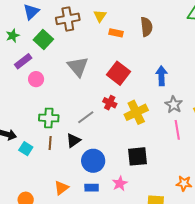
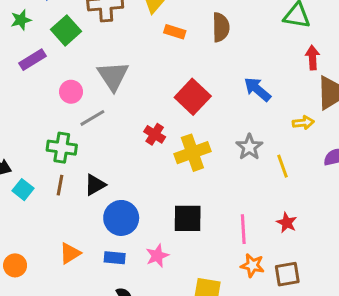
red square: (119, 73) -> (193, 97), moved
blue arrow: (161, 76) -> (257, 89), moved, turned -54
pink circle: (36, 79) -> (71, 92), moved
gray line: (86, 117) -> (92, 118), moved
pink line: (177, 130) -> (243, 229), moved

